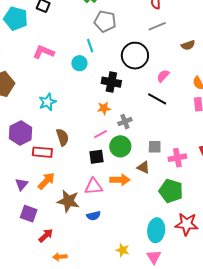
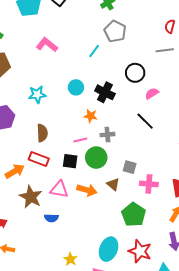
cyan line: (90, 46) -> (94, 51), turned 40
black circle: (135, 56) -> (135, 73), size x0.7
cyan circle: (79, 63) -> (76, 87), moved
pink semicircle: (163, 76) -> (152, 93), moved
red rectangle: (42, 152) -> (39, 159), moved

